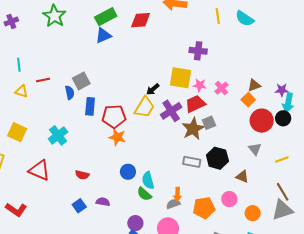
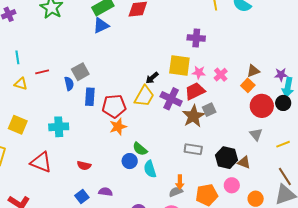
purple cross: (171, 111) -> (171, 99), turned -30
cyan cross: (58, 135) -> (59, 127), turned 36
orange star: (117, 137) -> (118, 127), turned -30
black hexagon: (217, 158) -> (226, 158), moved
green semicircle: (144, 194) -> (140, 149), moved

